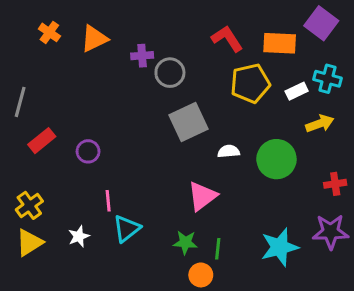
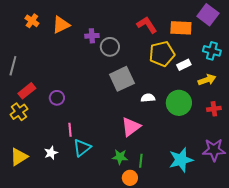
white rectangle: (297, 91) -> (184, 65), moved
red cross: (335, 184) -> (214, 109), moved
yellow cross: (29, 205) -> (19, 112), moved

